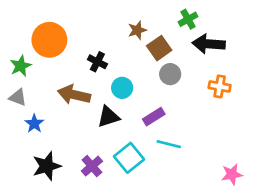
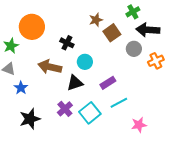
gray circle: (170, 74) -> (134, 49), moved
orange cross: (220, 86) -> (156, 61), turned -35
cyan line: (169, 144) -> (119, 103), turned -42
purple cross: (92, 166) -> (65, 109), moved
pink star: (232, 174) -> (139, 125), moved

